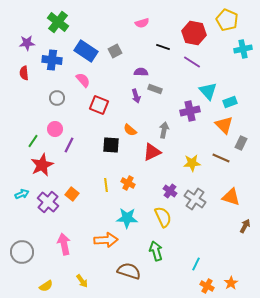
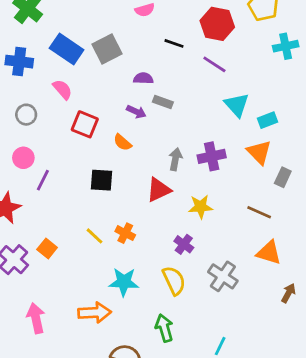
gray square: (115, 51) -> (107, 49), size x1.5
purple arrow: (136, 96) -> (136, 112), turned -48
purple cross: (190, 111) -> (212, 156), moved
orange semicircle: (130, 130) -> (122, 142), moved
brown line: (221, 158) -> (259, 212), moved
yellow star: (192, 163) -> (201, 207), moved
yellow line: (106, 185) -> (95, 236), turned -40
gray cross: (195, 199) -> (223, 276), moved

